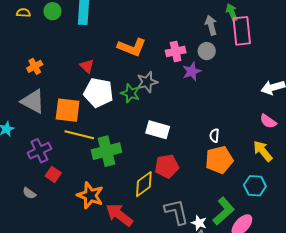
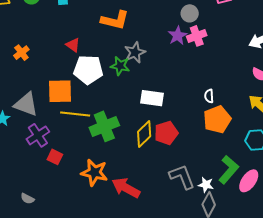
pink cross: (176, 51) -> (197, 36), moved
gray triangle: (33, 101) -> (26, 104), moved
yellow diamond: (144, 184) -> (144, 134), moved
gray semicircle: (29, 193) -> (27, 199), moved

